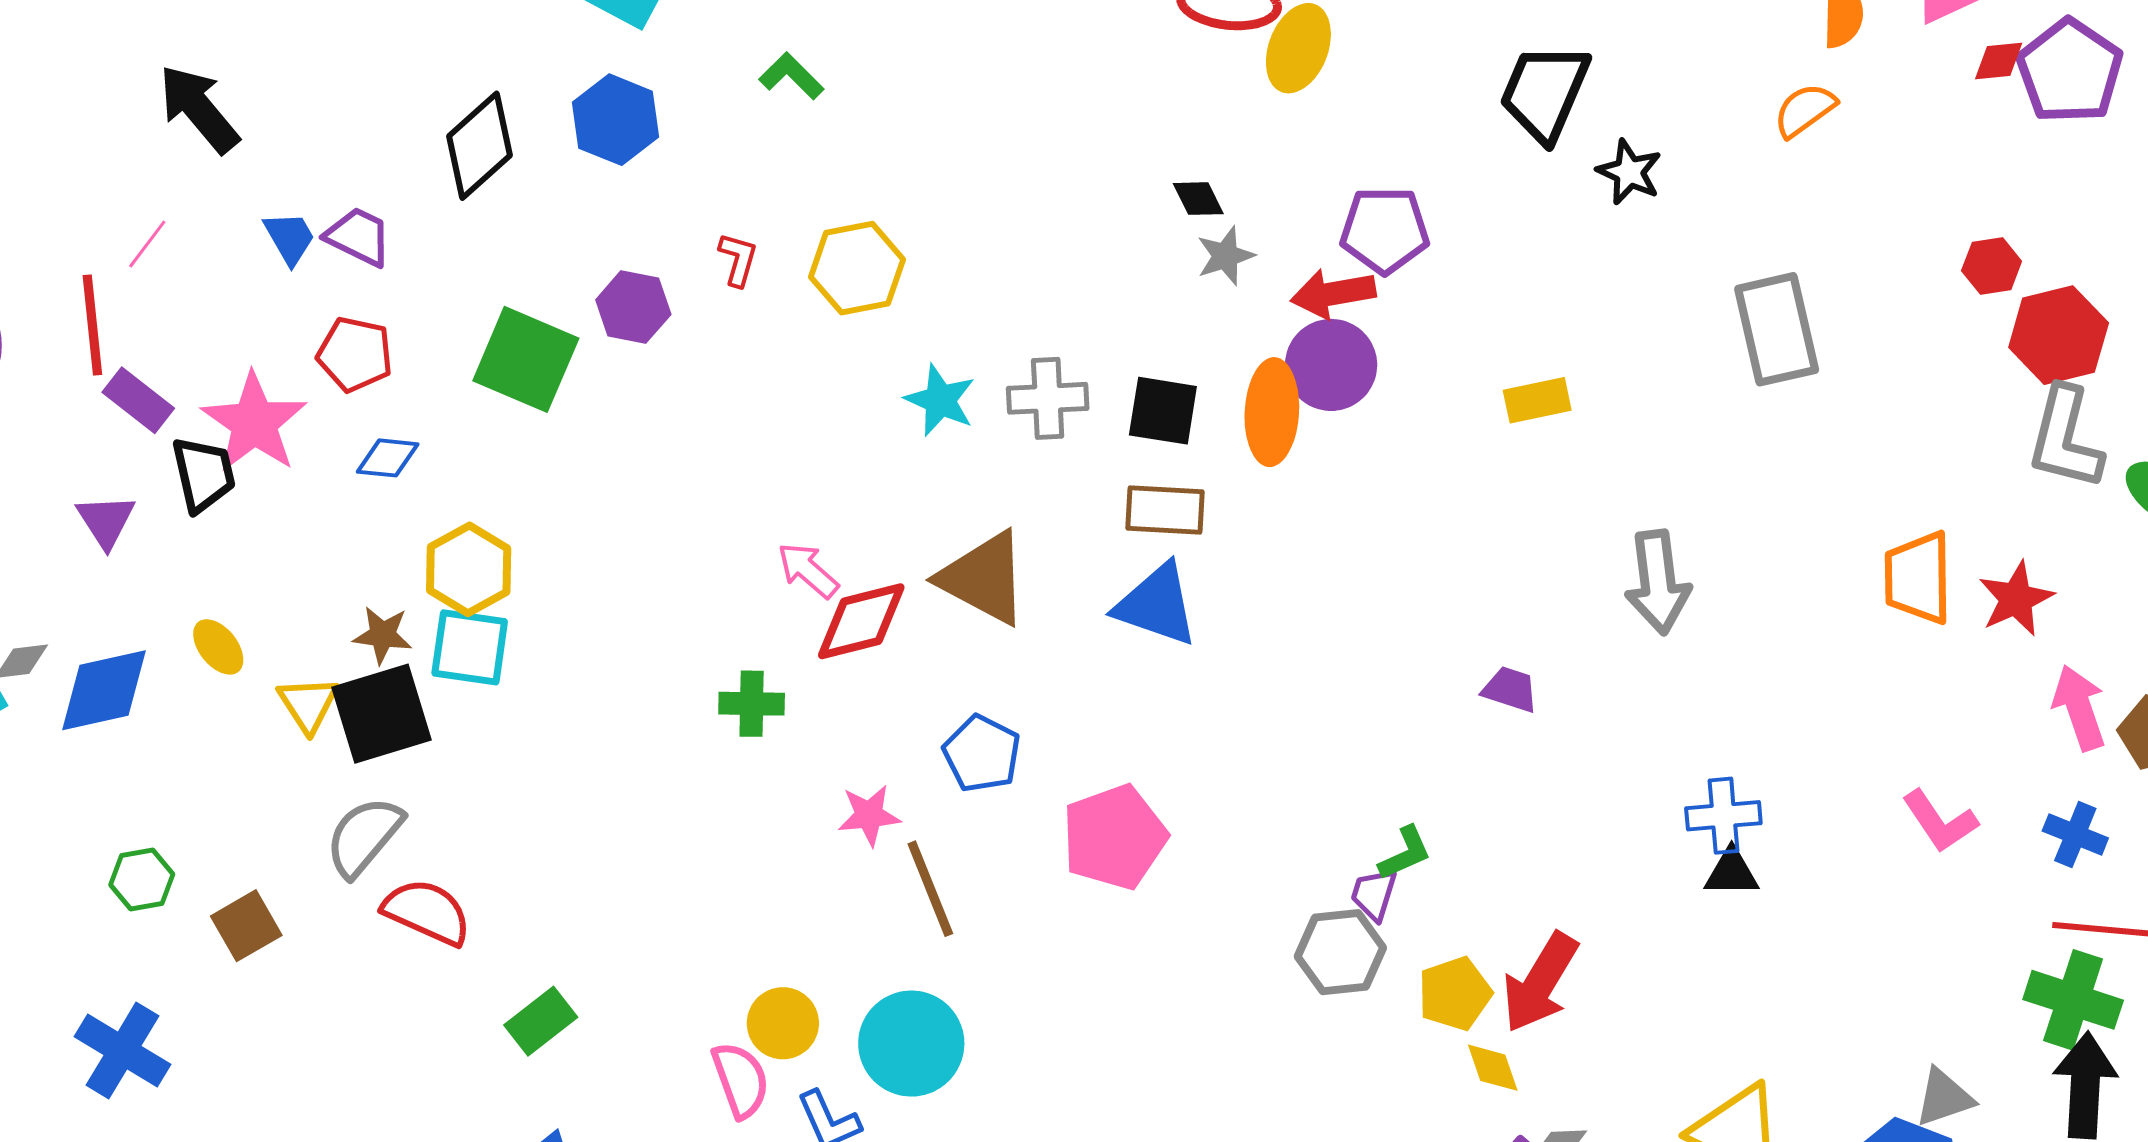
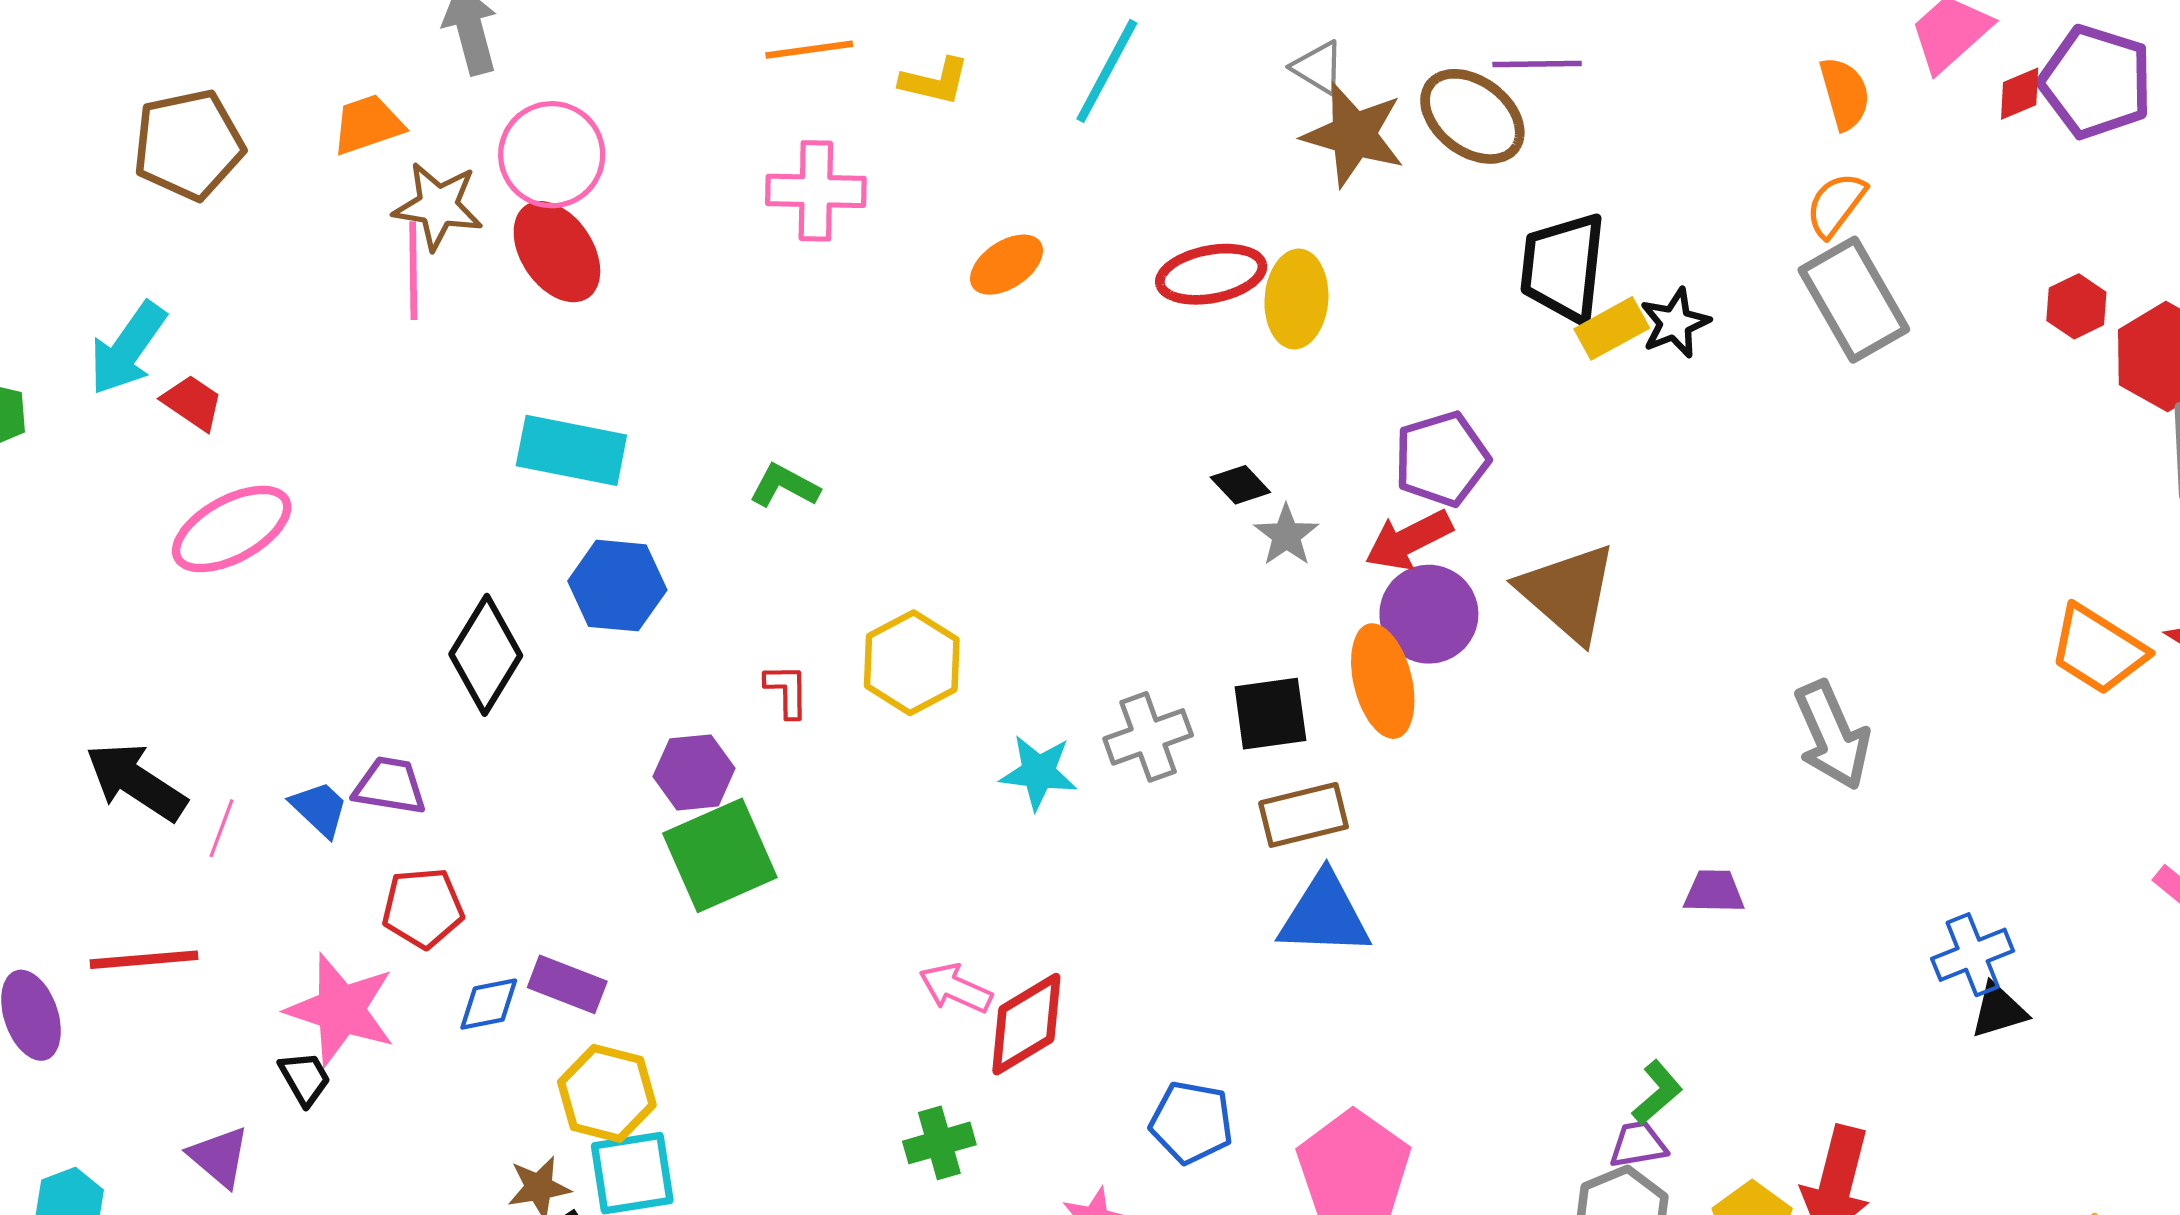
black arrow: (199, 109) -> (136, 782), moved
black star: (1629, 172) -> (1675, 323), turned -30
pink line: (147, 244) -> (221, 828), moved
red line: (92, 325) -> (144, 960), turned -72
gray rectangle: (1777, 329) -> (1854, 300), moved
green square: (526, 359) -> (720, 855), moved, turned -30
purple rectangle: (138, 400) -> (567, 984), moved
yellow rectangle: (1537, 400) -> (1612, 328), moved
black trapezoid: (203, 474) -> (305, 1078), size x0.7
brown triangle: (984, 578) -> (1568, 593), moved, turned 30
orange trapezoid: (1918, 578) -> (2098, 650), turned -40
purple trapezoid: (1374, 894) -> (1638, 1144), turned 80

